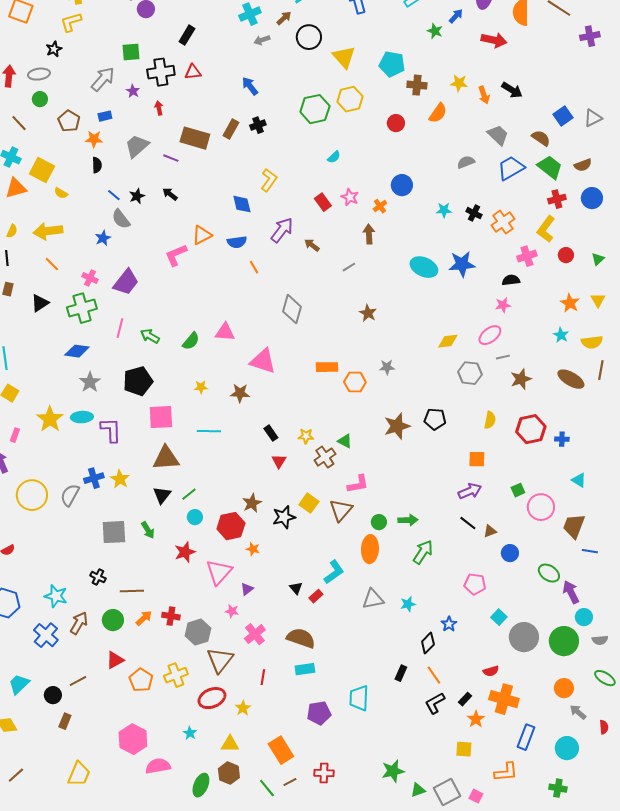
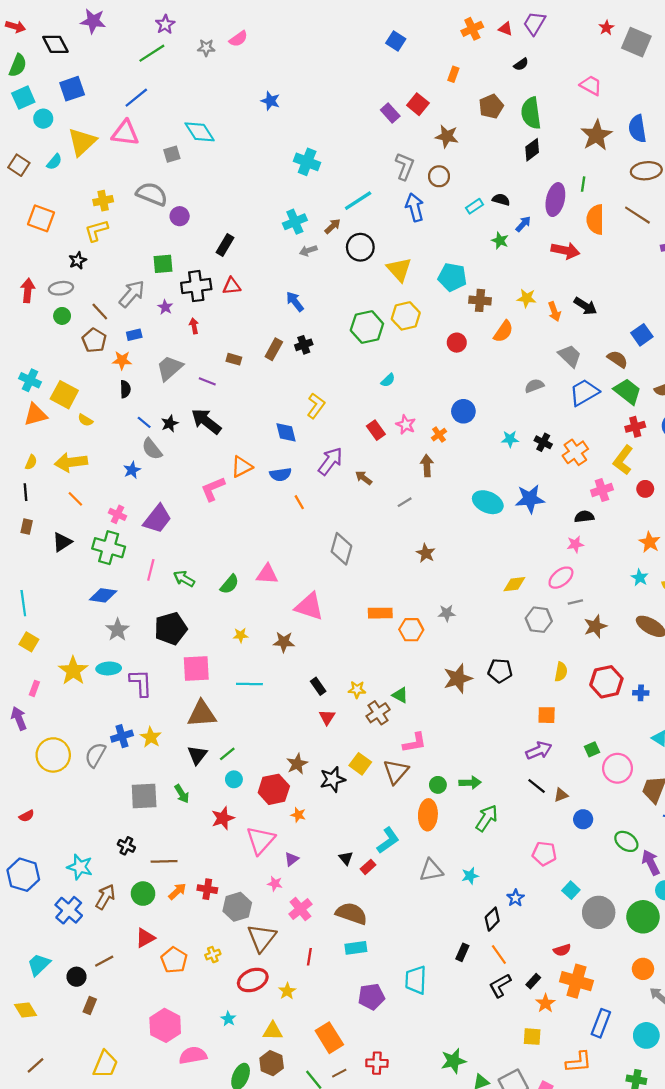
brown line: (19, 123) -> (100, 312), moved
brown rectangle: (195, 138) -> (234, 359), size x0.5
black arrow: (170, 194) -> (206, 421), size x1.8
green cross: (82, 308) -> (109, 548), turned 32
yellow cross: (176, 675) -> (213, 955), size x0.6

